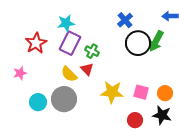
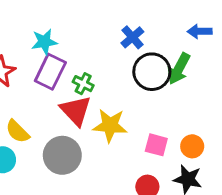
red triangle: (87, 69) -> (76, 111), size x1.6
yellow semicircle: (69, 74) -> (17, 131), moved
yellow star: (112, 92) -> (110, 125), moved
gray circle: (64, 99) -> (62, 155), moved

